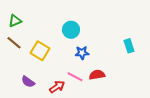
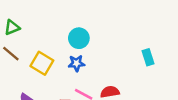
blue star: (82, 53) -> (76, 63), moved

